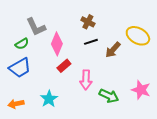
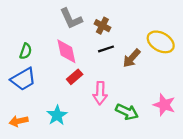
gray L-shape: (36, 27) -> (71, 19), moved
green semicircle: (22, 44) -> (26, 51), turned -40
pink diamond: (57, 44) -> (66, 51), turned -35

